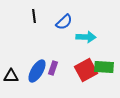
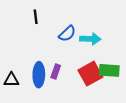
blue semicircle: (64, 22) -> (67, 34), moved
blue ellipse: (37, 71) -> (39, 75), turned -30

